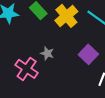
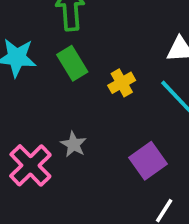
yellow cross: (66, 16) -> (122, 83), size x0.6

